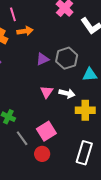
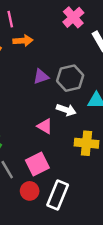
pink triangle: (47, 92) -> (45, 126), moved, turned -40
white arrow: (67, 93) -> (66, 110), moved
white rectangle: (84, 153) -> (58, 195), moved

